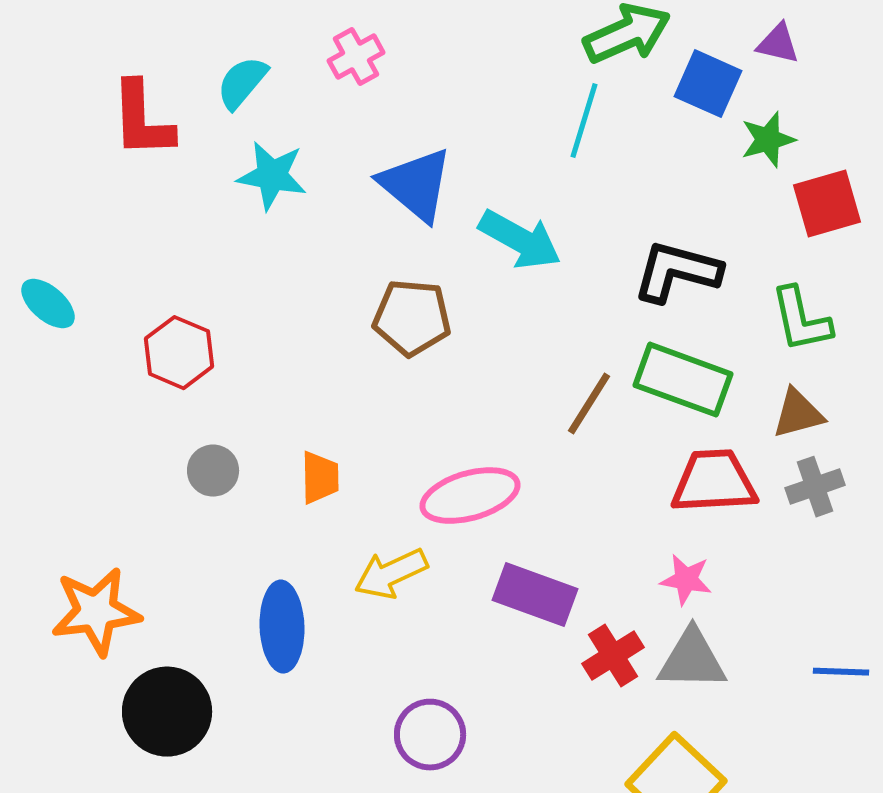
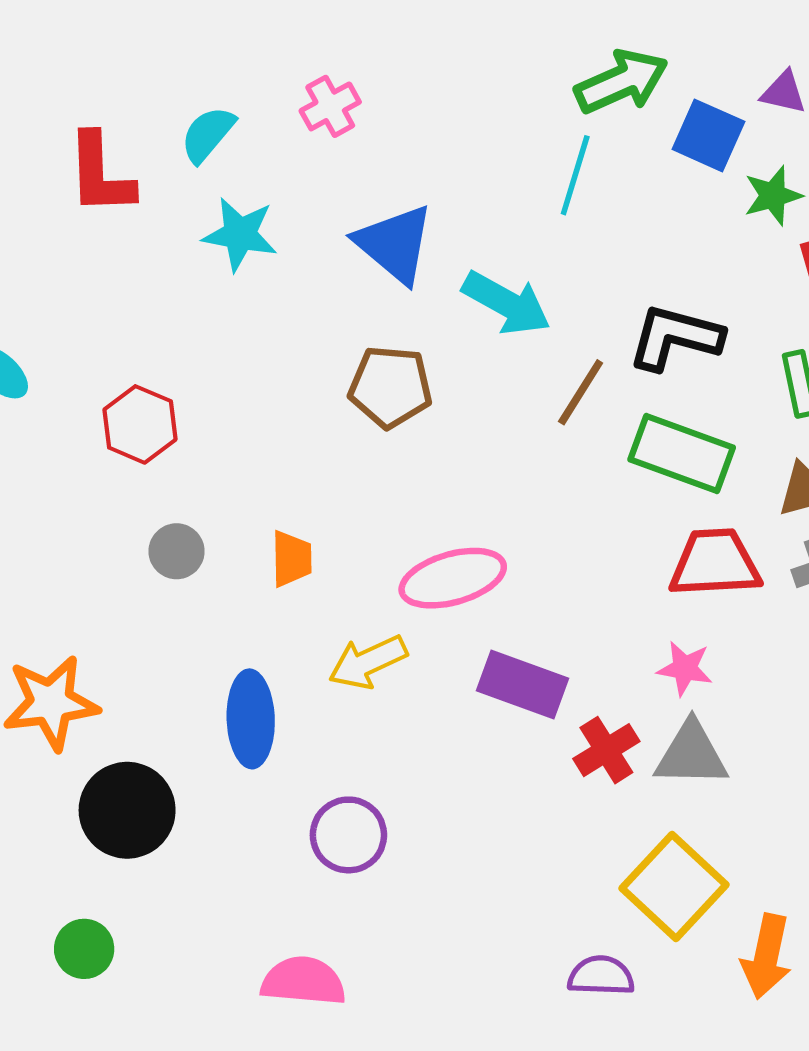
brown line: (589, 404) -> (581, 392), moved
purple circle: (430, 735) -> (348, 835), moved

